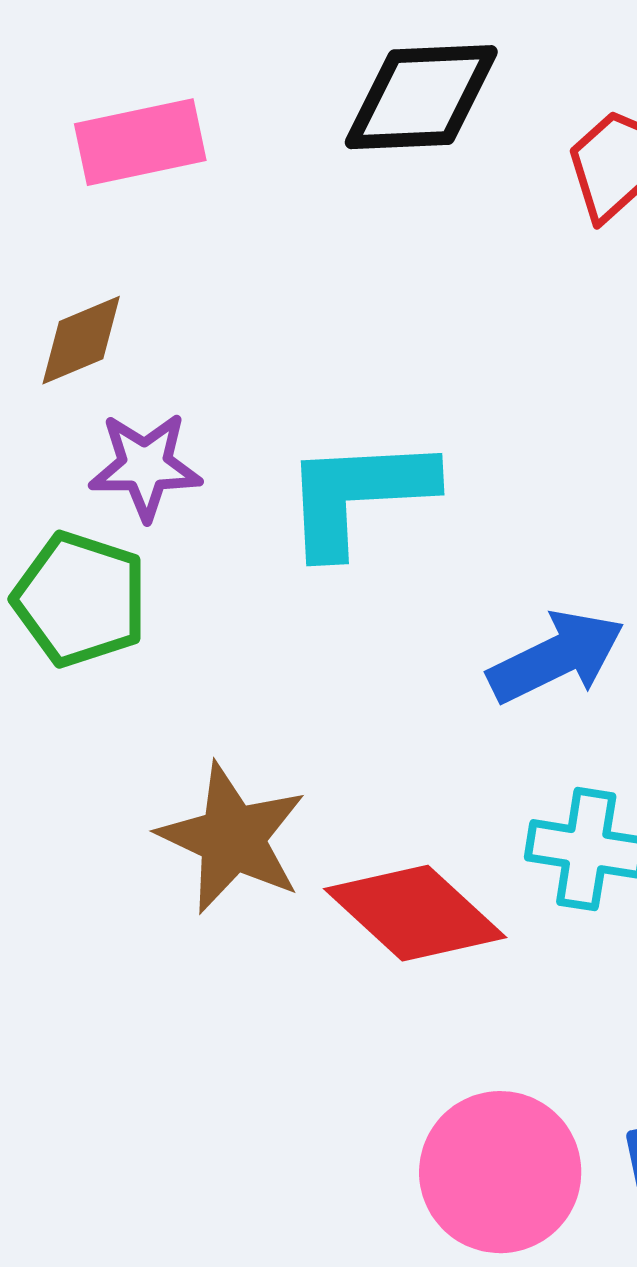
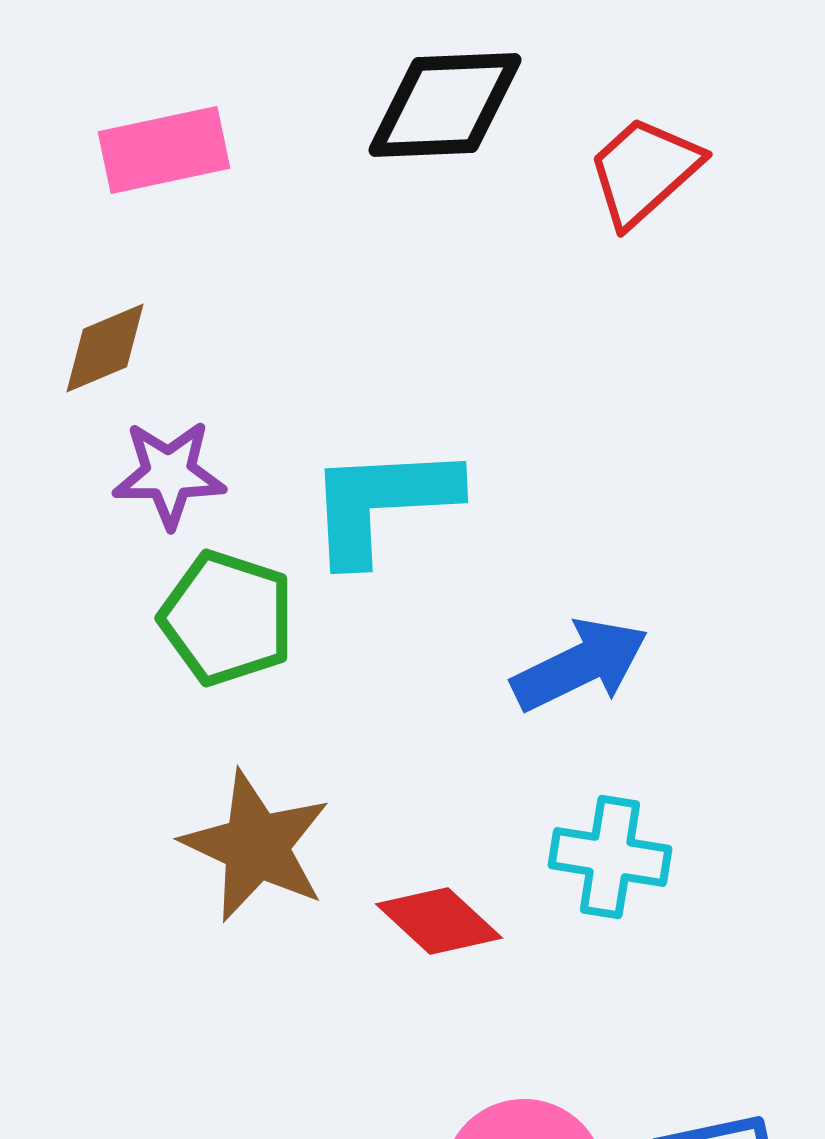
green pentagon: (80, 599) -> (227, 618), moved
red diamond: (415, 913) -> (439, 921), size x0.7

